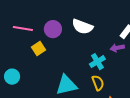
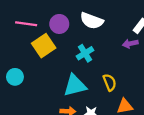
yellow square: (39, 49) -> (44, 46), size x1.5
cyan cross: (97, 62) -> (85, 53), moved

